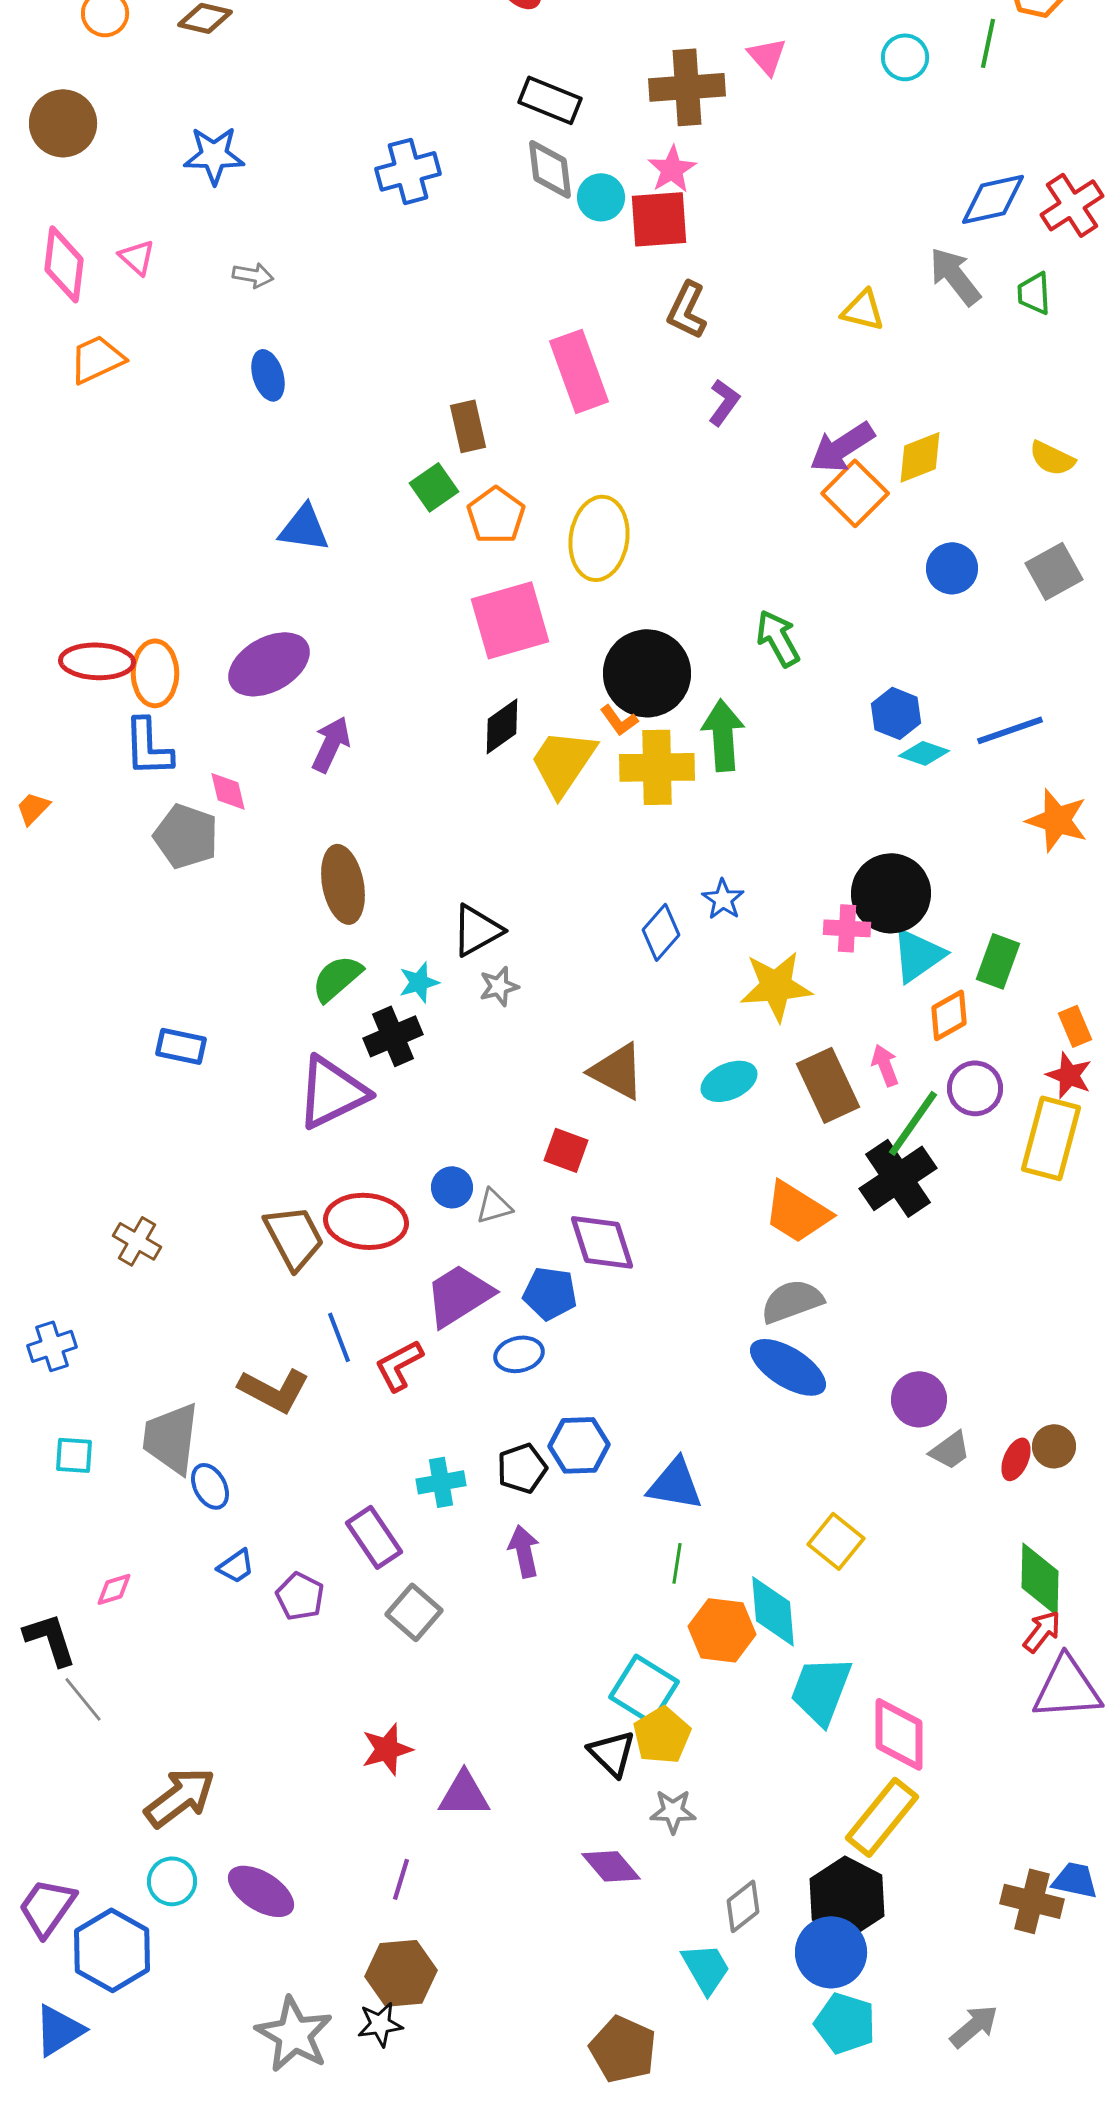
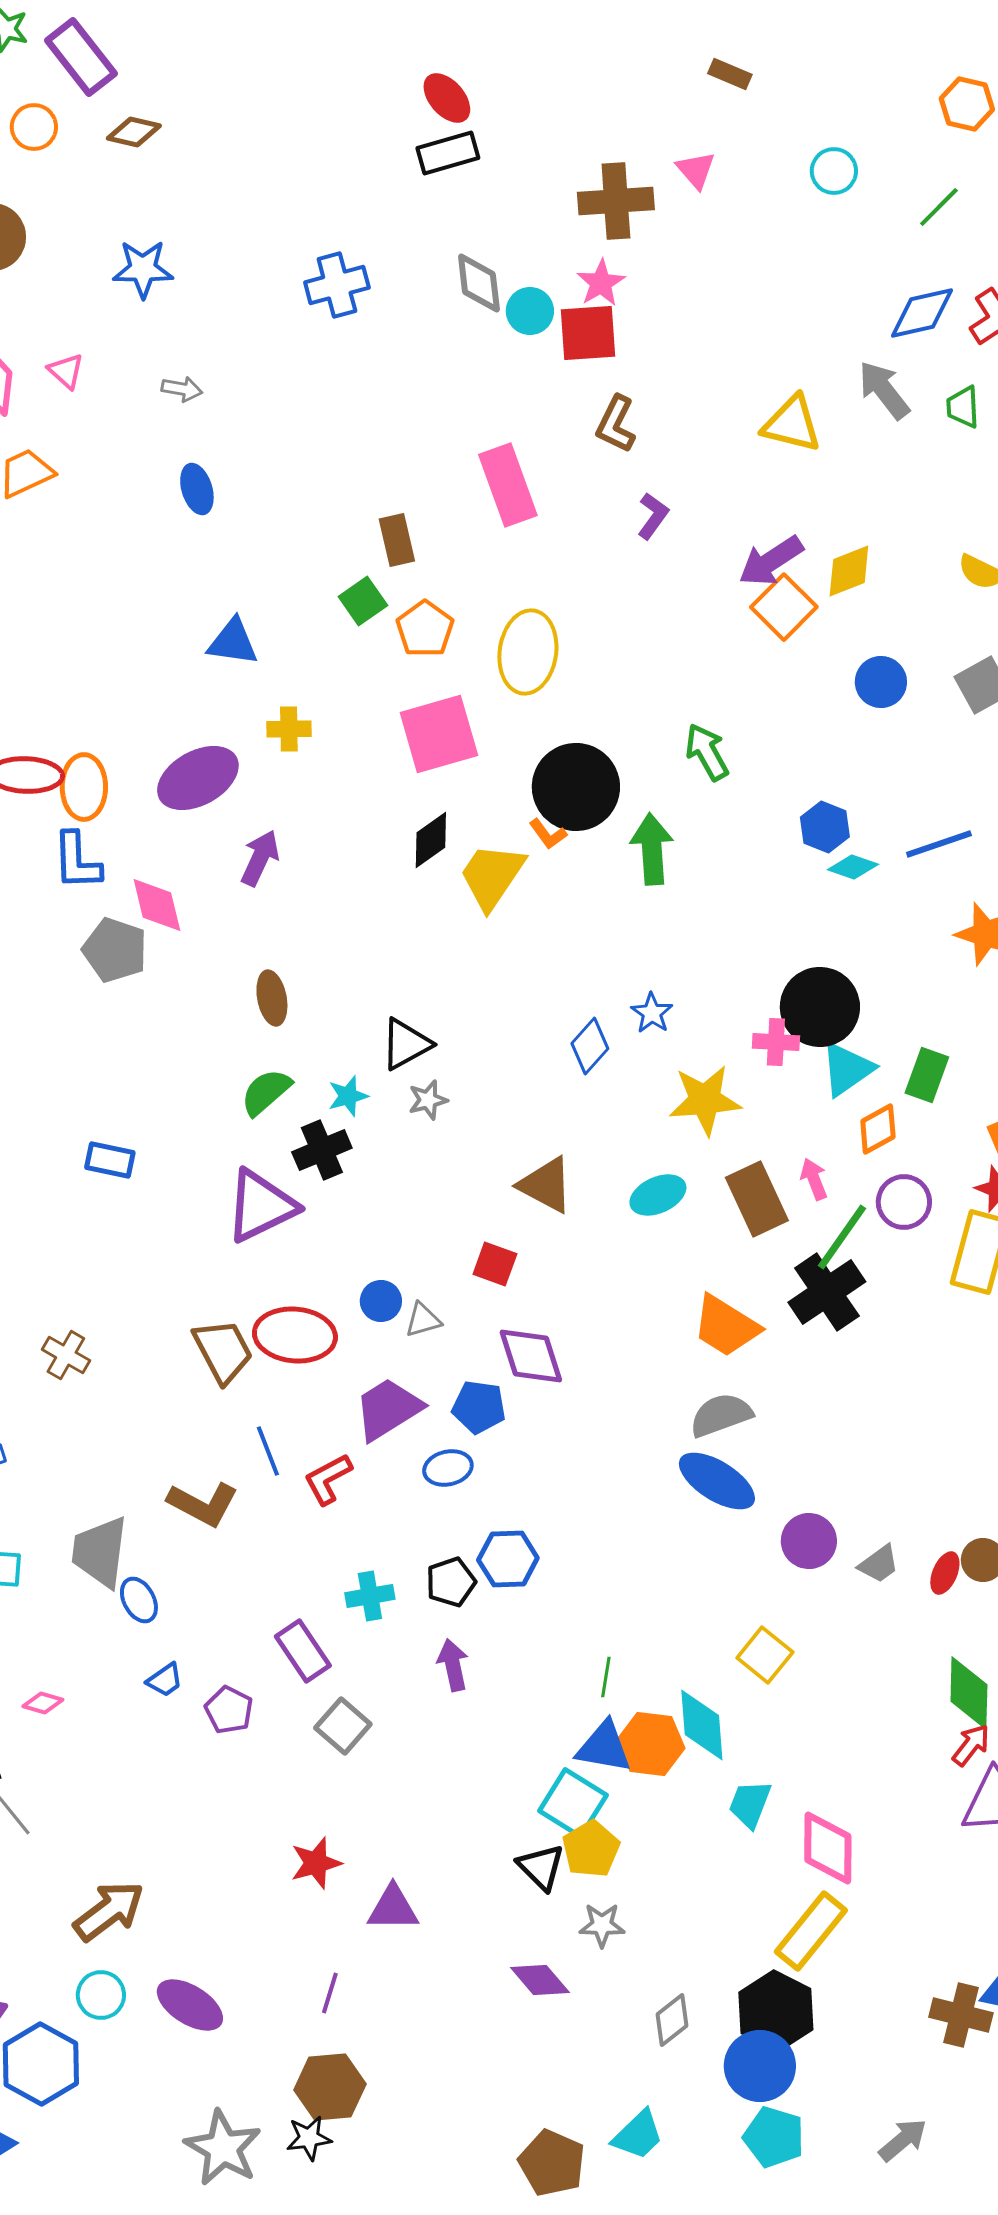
green line: (988, 43) -> (939, 207), moved, turned 33
black rectangle: (550, 100) -> (448, 153), moved, turned -38
yellow triangle: (863, 310) -> (792, 424), size x1.4
yellow cross: (657, 767) -> (289, 729), moved, size x0.6
pink diamond: (228, 791) -> (157, 905), size x1.4
brown ellipse: (343, 884) -> (272, 998), size x0.7
purple circle: (919, 1399) -> (809, 1541), moved
blue triangle: (675, 1484) -> (604, 1747), moved
pink diamond: (114, 1589) -> (43, 1703), turned 33
cyan trapezoid: (821, 1690) -> (750, 1804), size x0.7
cyan trapezoid: (706, 1968) -> (638, 2135), moved, turned 76

